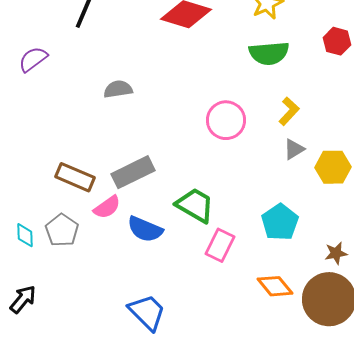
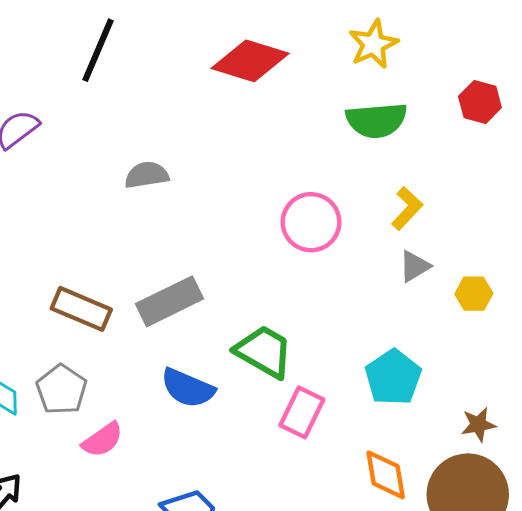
yellow hexagon: (333, 167) -> (474, 294), size x0.7
pink semicircle: (107, 207) -> (103, 440), moved
orange diamond: (275, 286) -> (386, 475), turned 30

